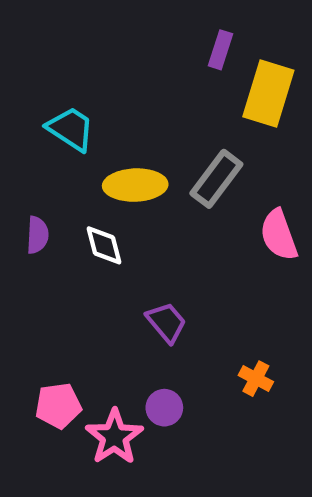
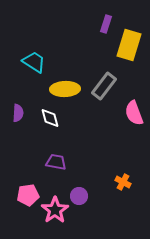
purple trapezoid: (166, 322) -> (56, 162), moved, turned -40

